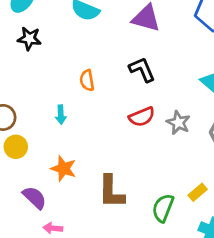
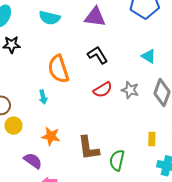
orange semicircle: (87, 80) -> (58, 69), size x1.8
yellow rectangle: (198, 192) -> (152, 139), turned -40
green semicircle: (163, 208) -> (117, 160), moved

